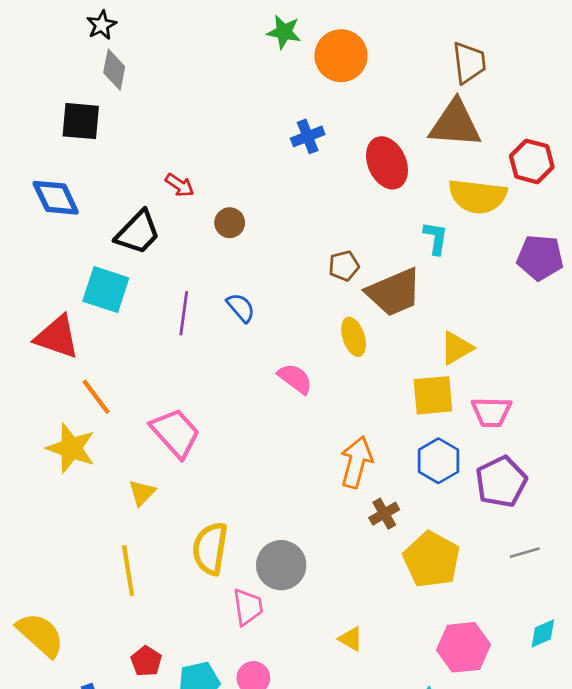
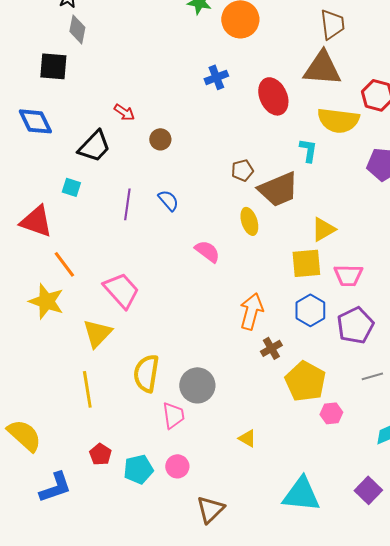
cyan square: (106, 290) -> (71, 187), size x0.6
yellow triangle: (142, 493) -> (97, 333), size x1.5
pink hexagon: (464, 647) -> (331, 413), moved, size x0.6

